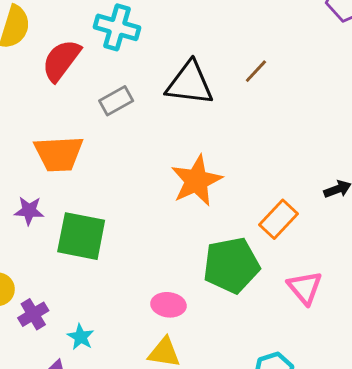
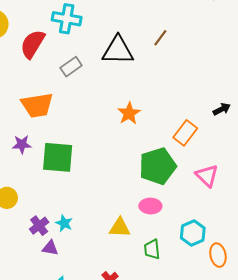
orange star: (196, 181) -> (129, 113), size x0.7
pink ellipse: (168, 305) -> (150, 206), moved
purple cross: (33, 314) -> (39, 226), moved

